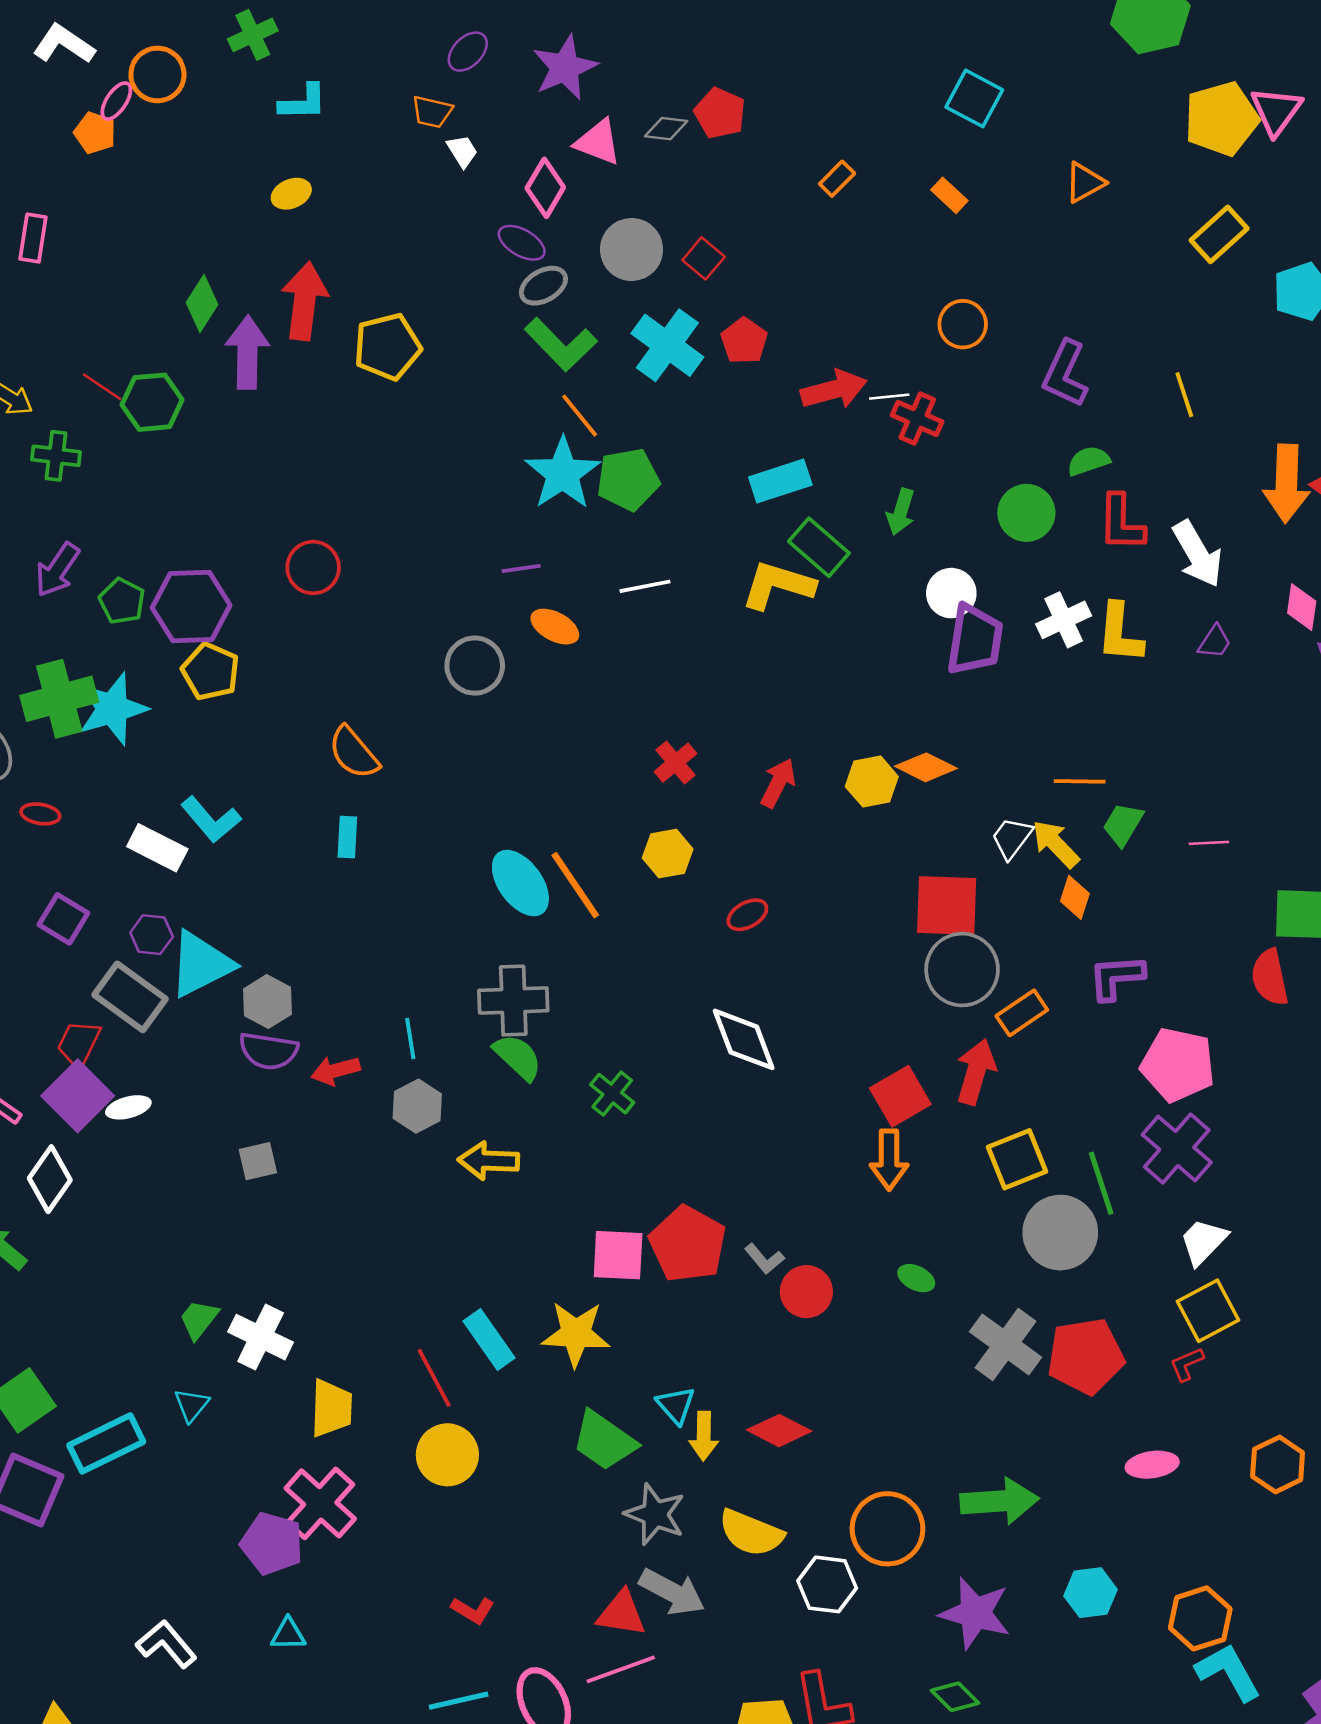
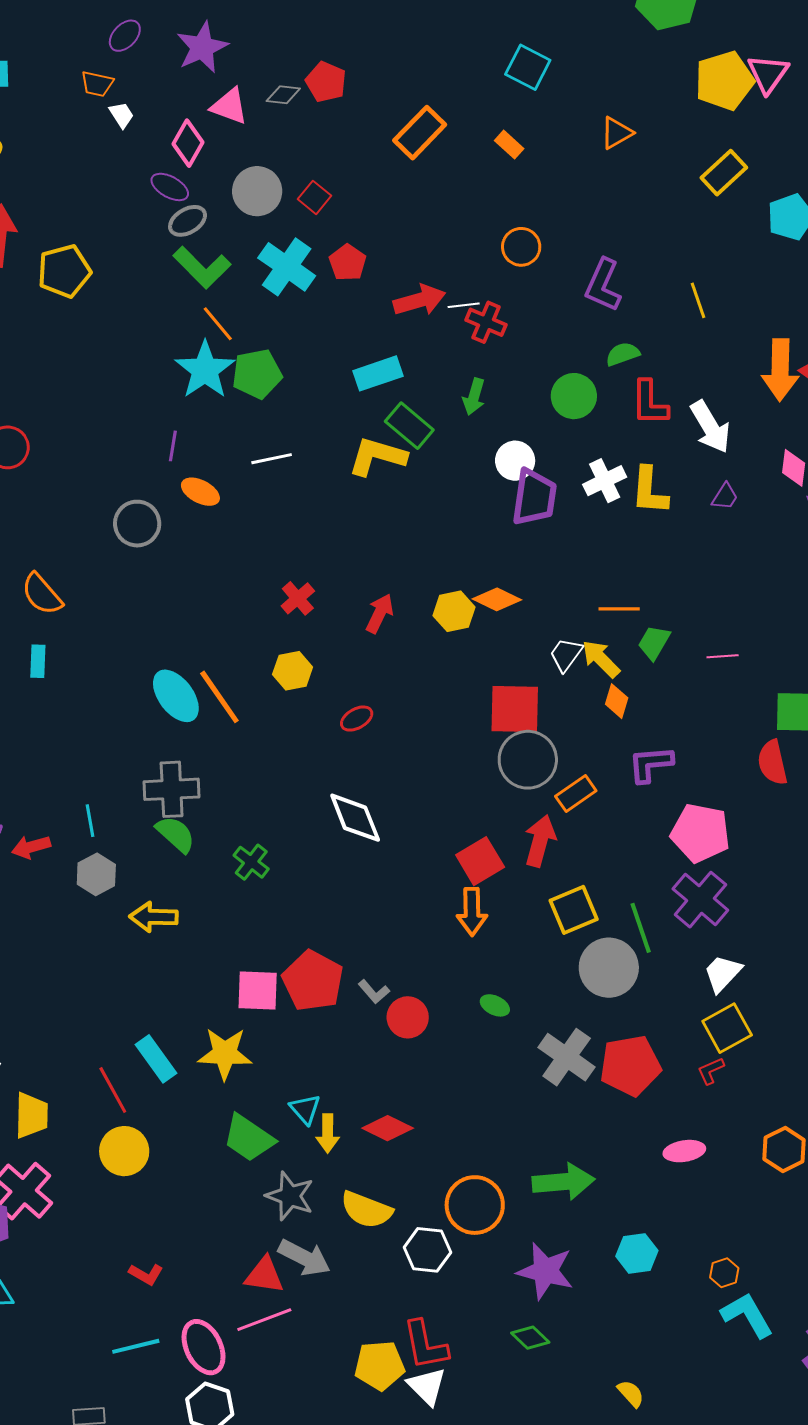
orange rectangle: (837, 179) -> (420, 133), size x1.8
purple line: (521, 569) -> (173, 446), turned -72
orange hexagon: (1200, 1618) -> (724, 1273), size x0.6

